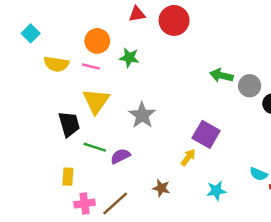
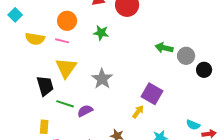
green star: (129, 58) -> (101, 33), moved

